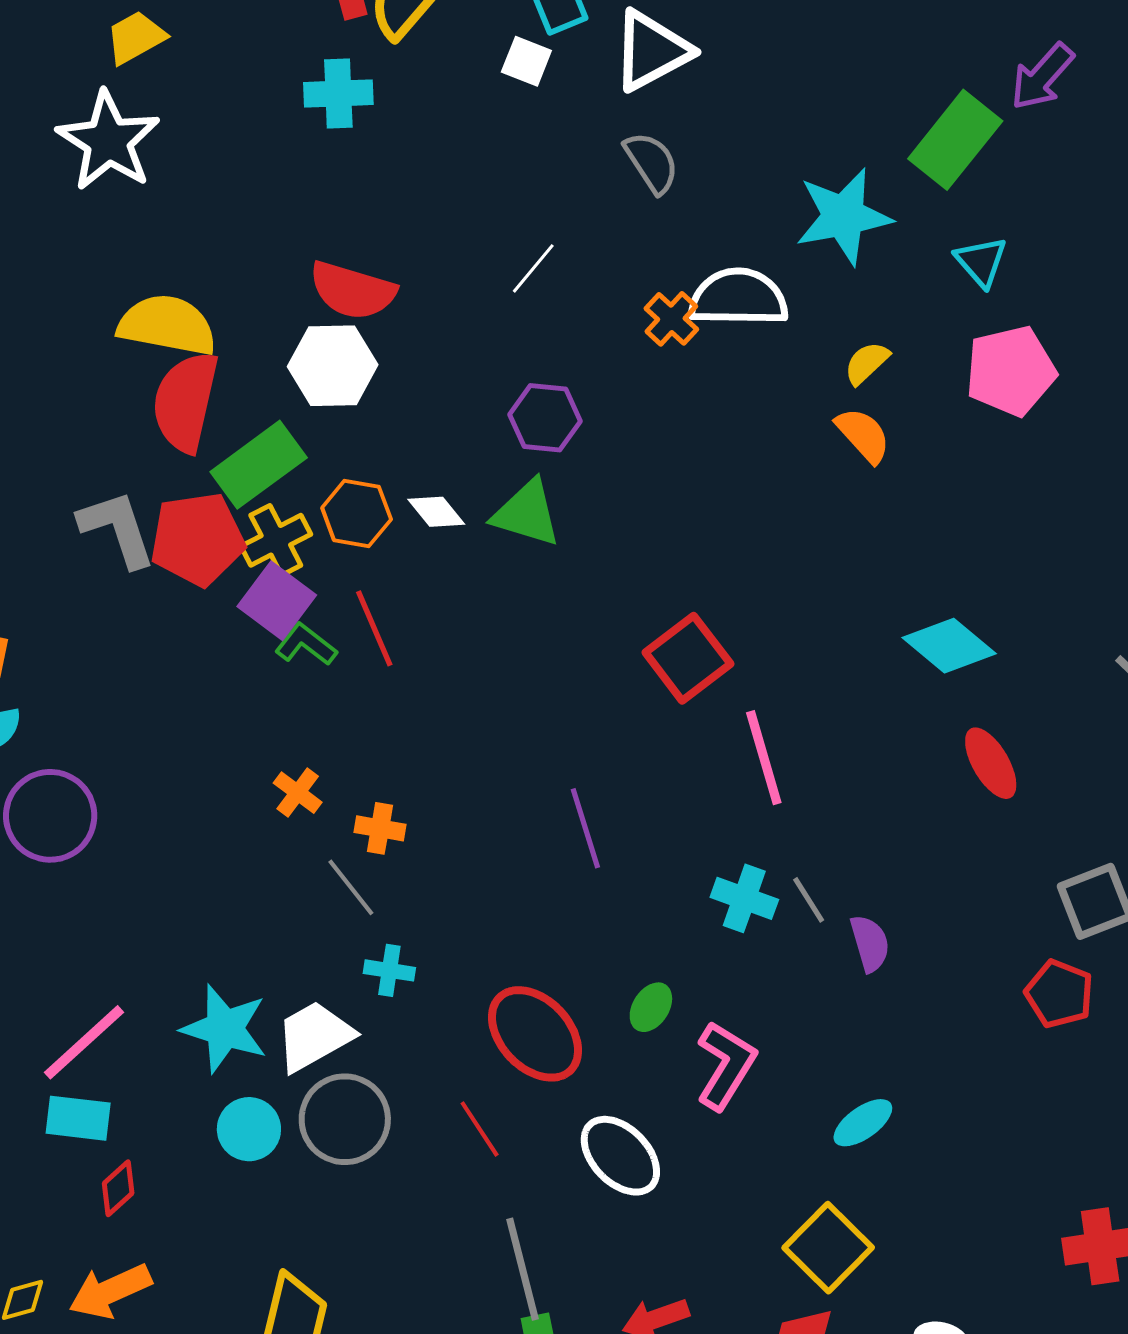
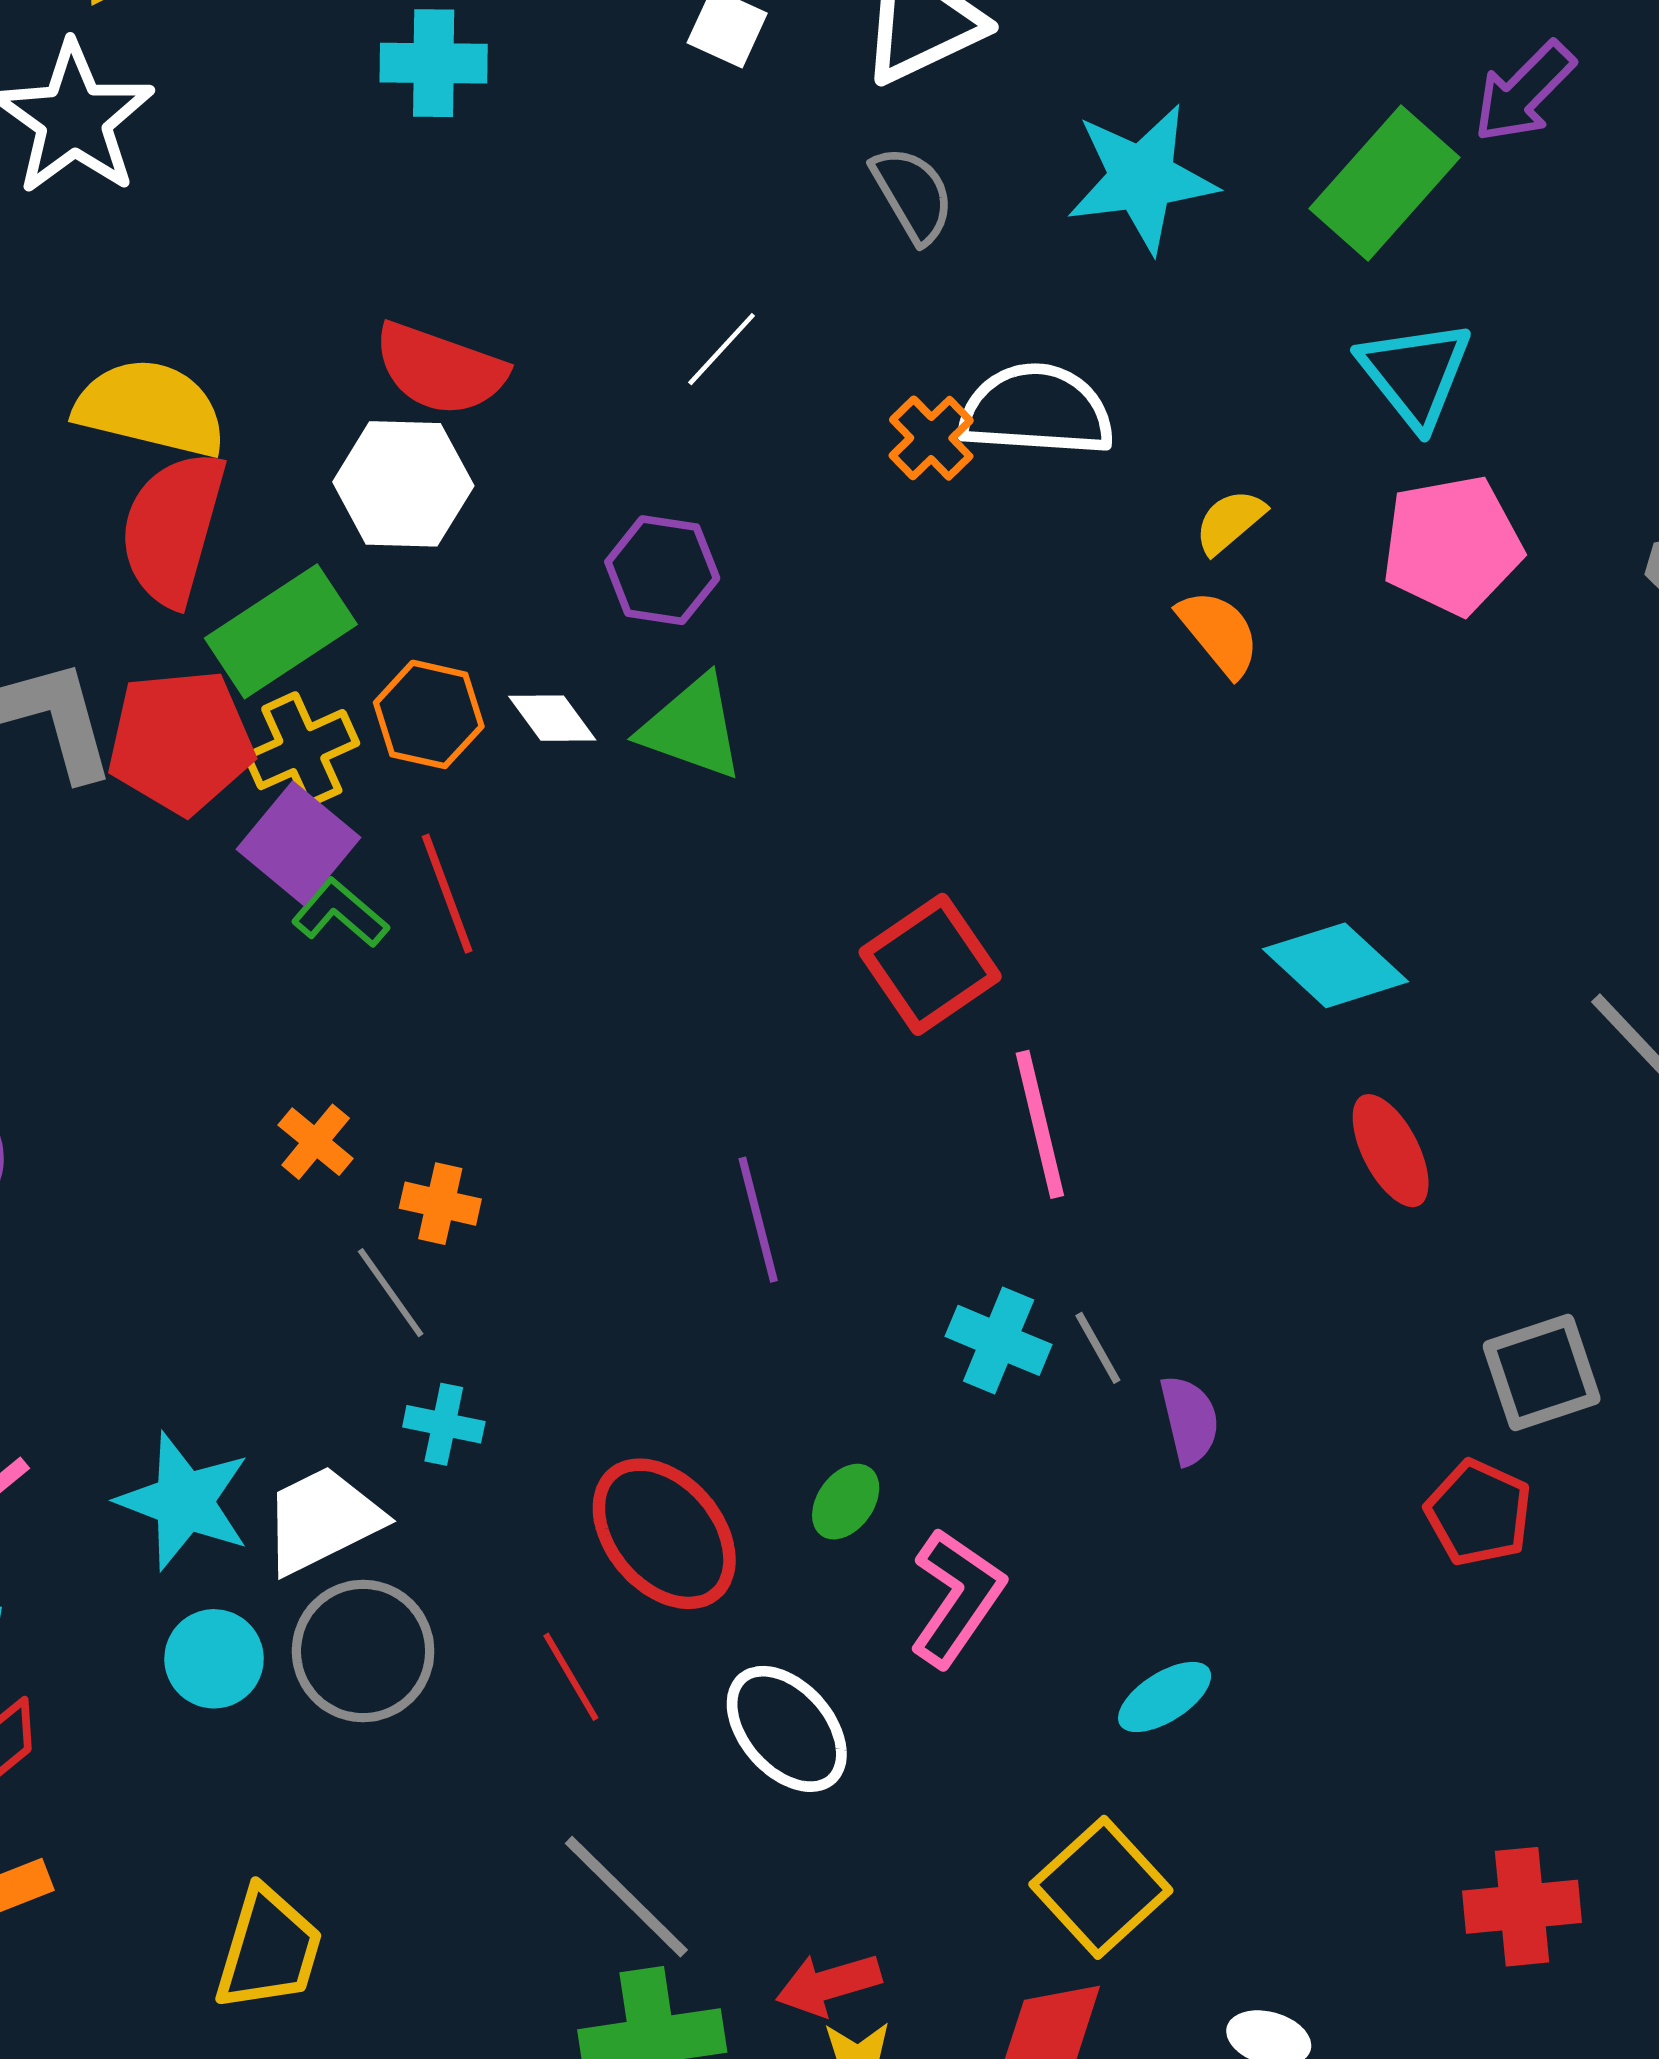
cyan star: (844, 216) -> (1142, 178), moved
cyan triangle: (981, 262) -> (1415, 374), size x1.4
purple hexagon: (545, 418) -> (662, 570), moved
gray line: (523, 1269) -> (626, 1897), turned -34

